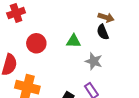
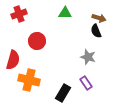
green triangle: (73, 41) -> (65, 13), moved

